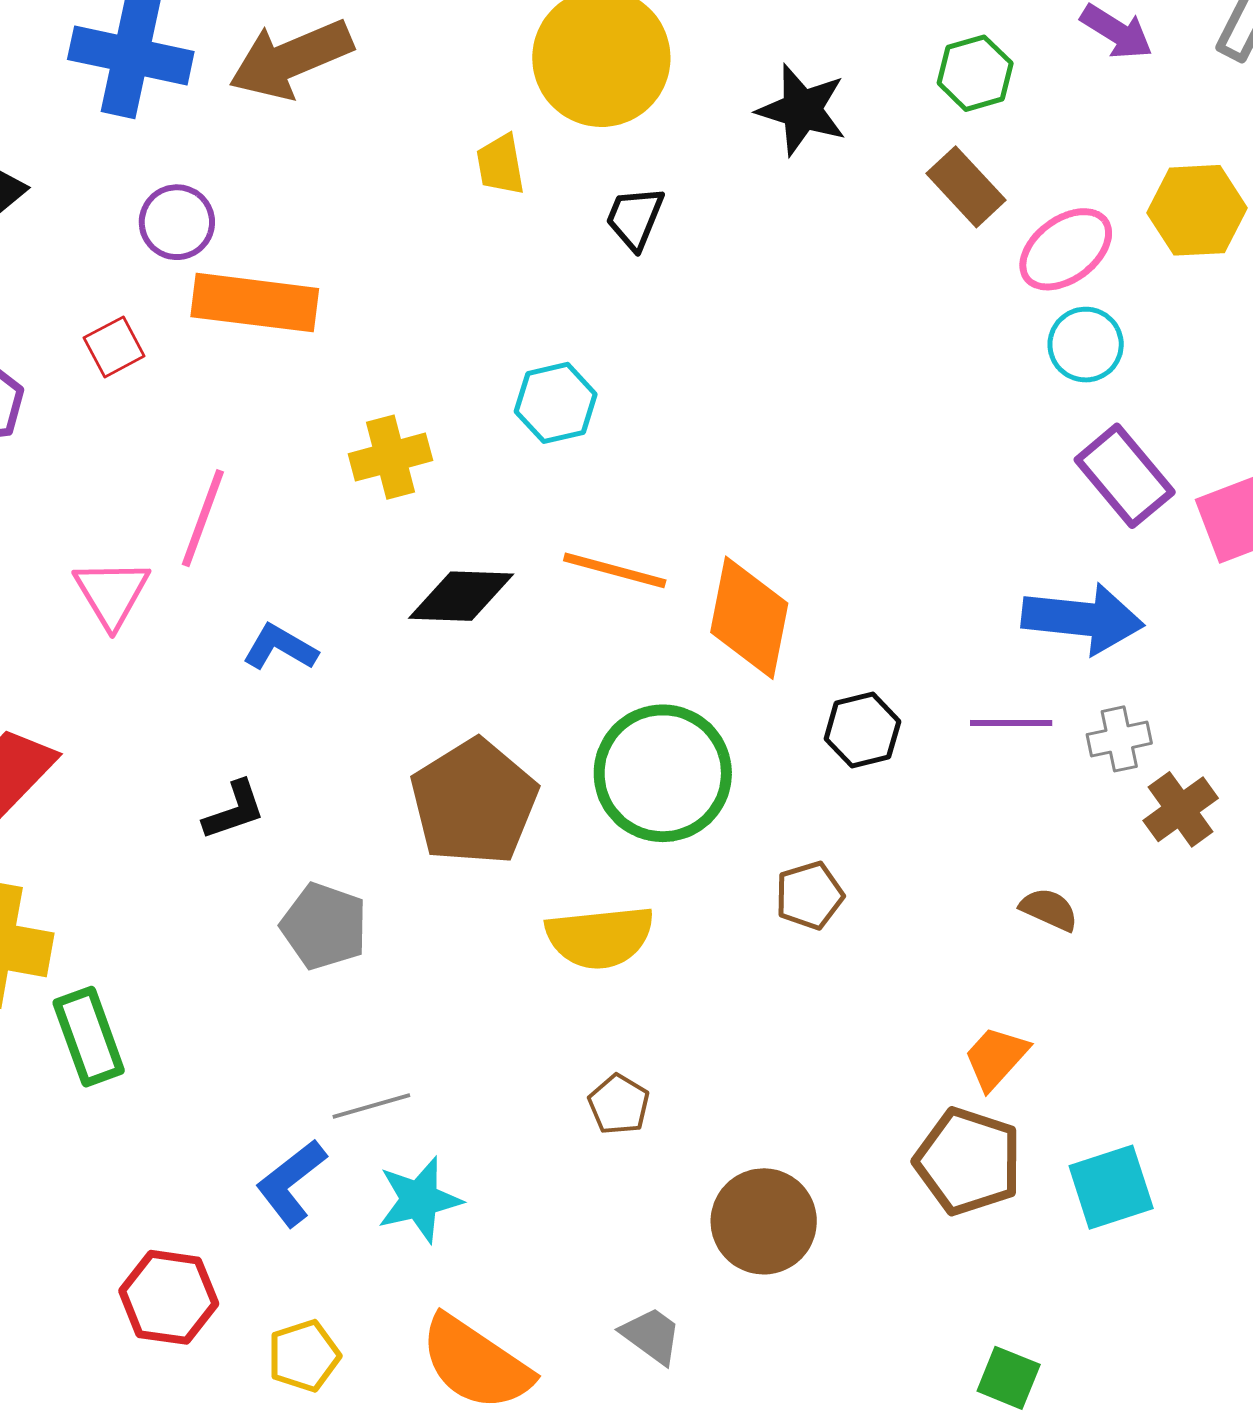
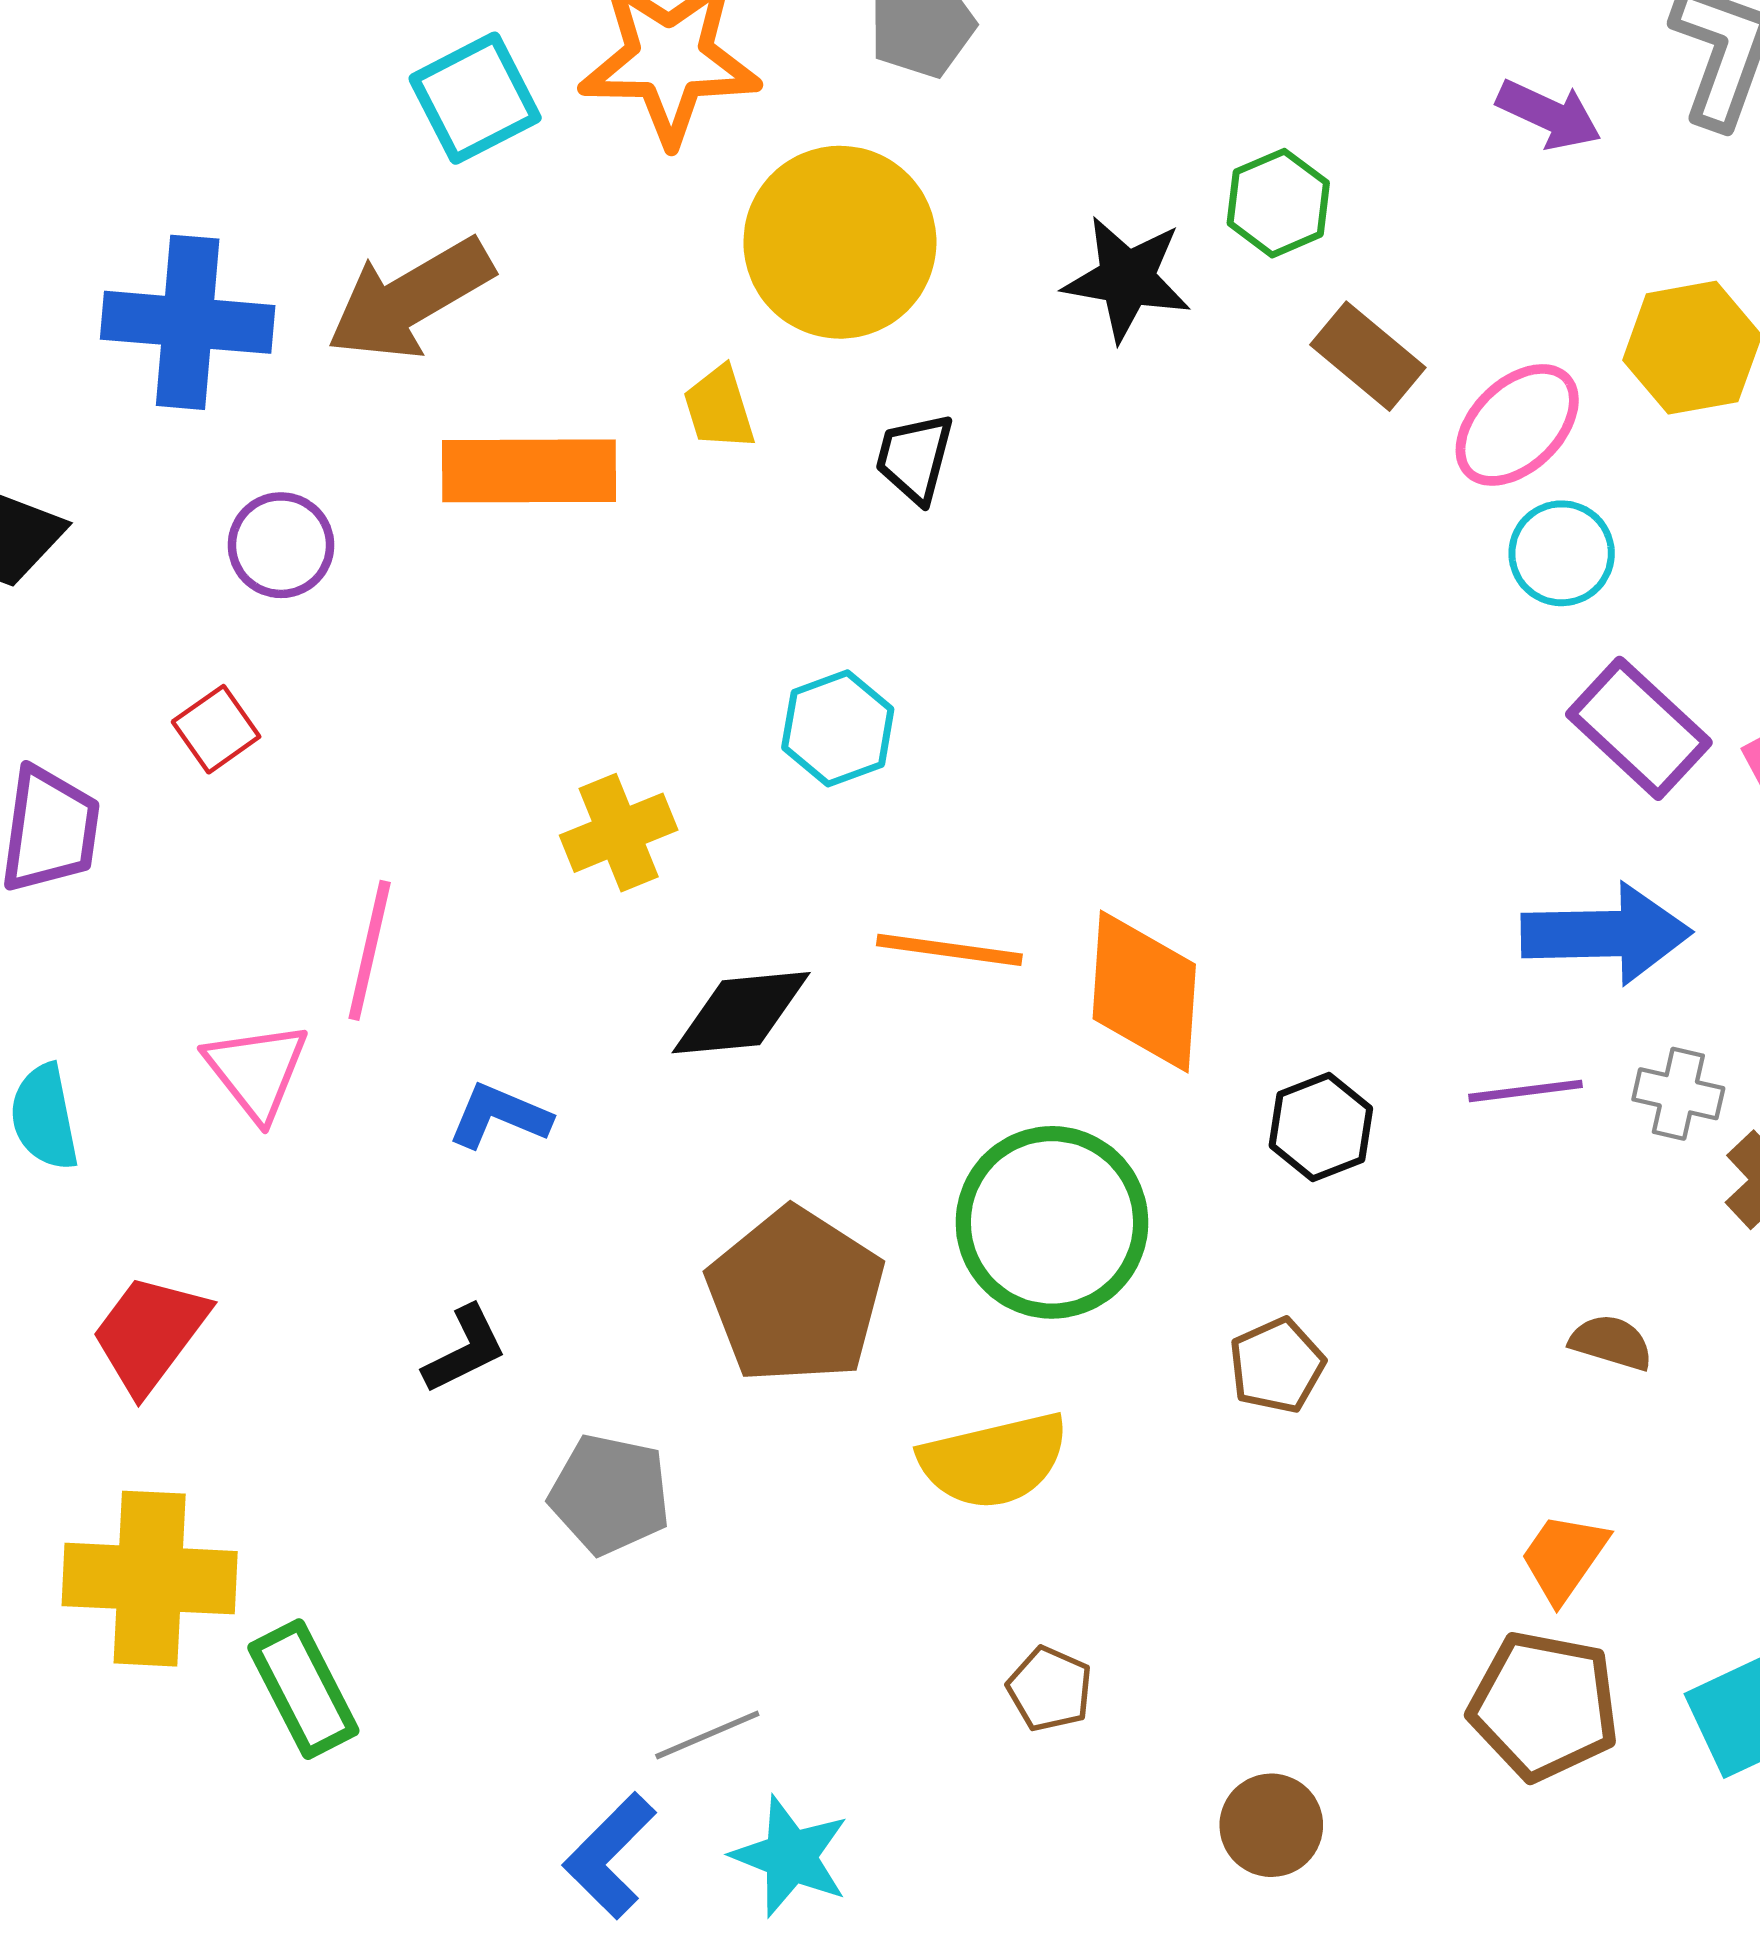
green hexagon: (975, 73) -> (1278, 203), moved
orange rectangle: (255, 303) -> (529, 471), moved
gray cross: (1119, 739) -> (1678, 1094), turned 32
cyan star: (419, 1200) -> (790, 1856), turned -30
brown circle: (764, 1221) -> (1271, 1825), size x0.7

